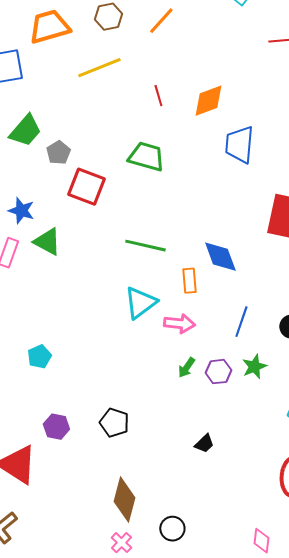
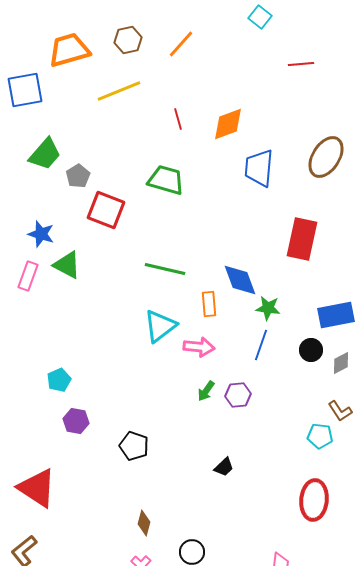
green star: (254, 367) -> (268, 308), moved, turned 30
purple hexagon: (56, 427) -> (76, 421), moved
brown diamond: (124, 500) -> (144, 523), size x0.6

